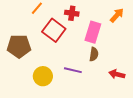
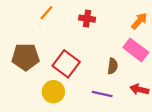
red square: (54, 30) -> (66, 64), moved
pink rectangle: (93, 32) -> (136, 50), moved, turned -70
purple line: (73, 70) -> (102, 94), moved

